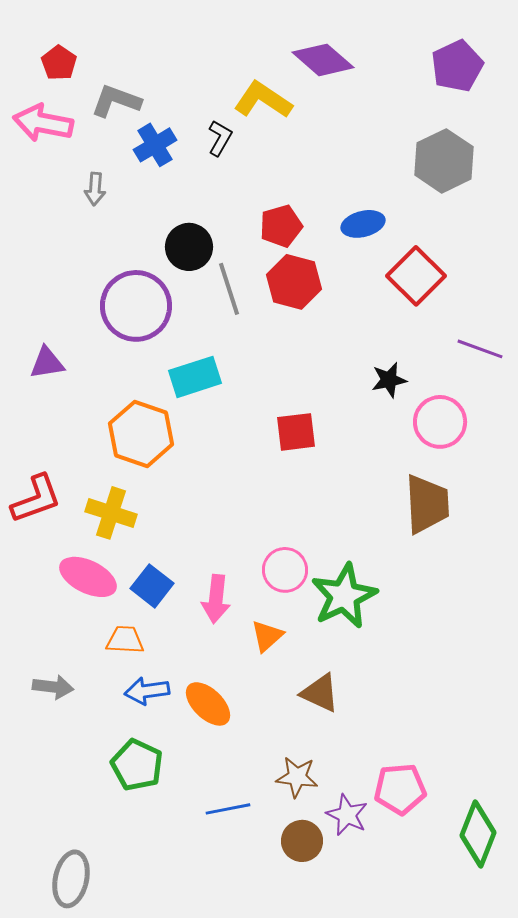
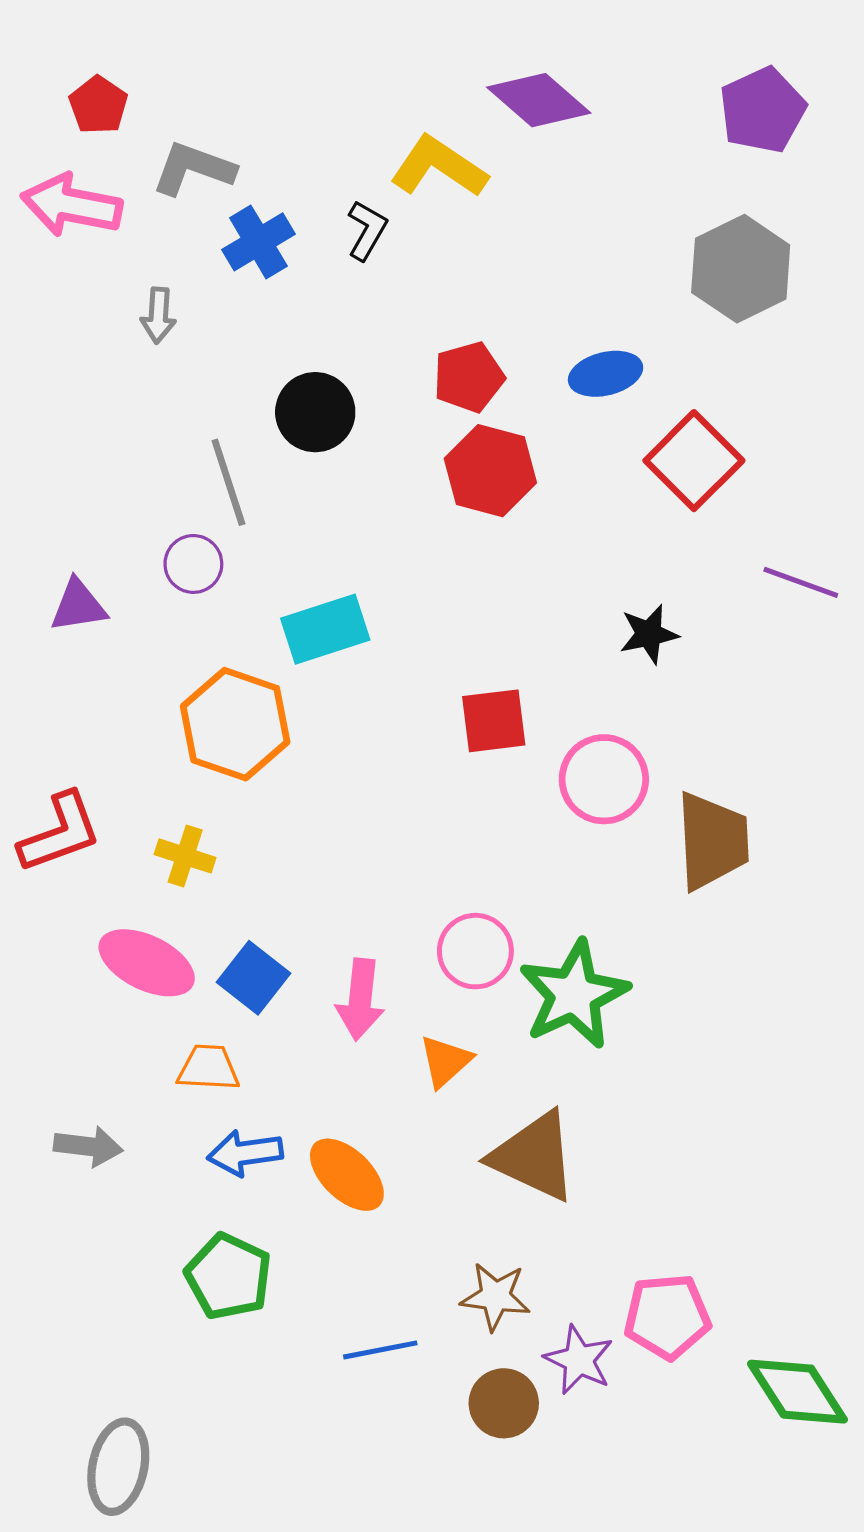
gray line: (229, 289) -> (228, 482), moved
purple circle: (136, 306) -> (193, 564), moved, size x0.5
pink circle: (440, 422) -> (604, 779), moved
yellow cross: (111, 513) -> (185, 856), size x0.7
brown triangle: (320, 693) -> (534, 1156), size x1.4
green diamond: (478, 834) -> (797, 1392), turned -54

